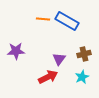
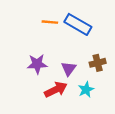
purple star: (16, 51) -> (37, 64), moved
cyan star: (82, 77) -> (86, 90), moved

